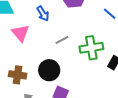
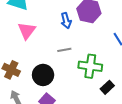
blue arrow: (43, 14) -> (66, 21), moved

